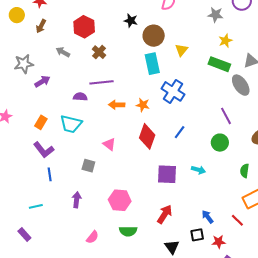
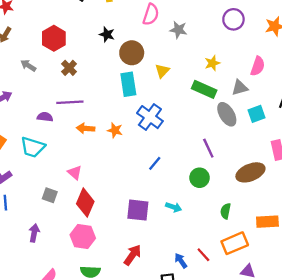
gray star: (216, 15) -> (178, 30), moved
red diamond: (147, 136) -> (85, 203), moved
red line: (237, 220) -> (203, 255), moved

